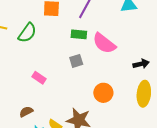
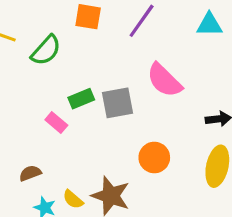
green rectangle: (79, 34) -> (81, 99), moved, turned -35
gray square: (76, 61) -> (117, 103), size x1.5

